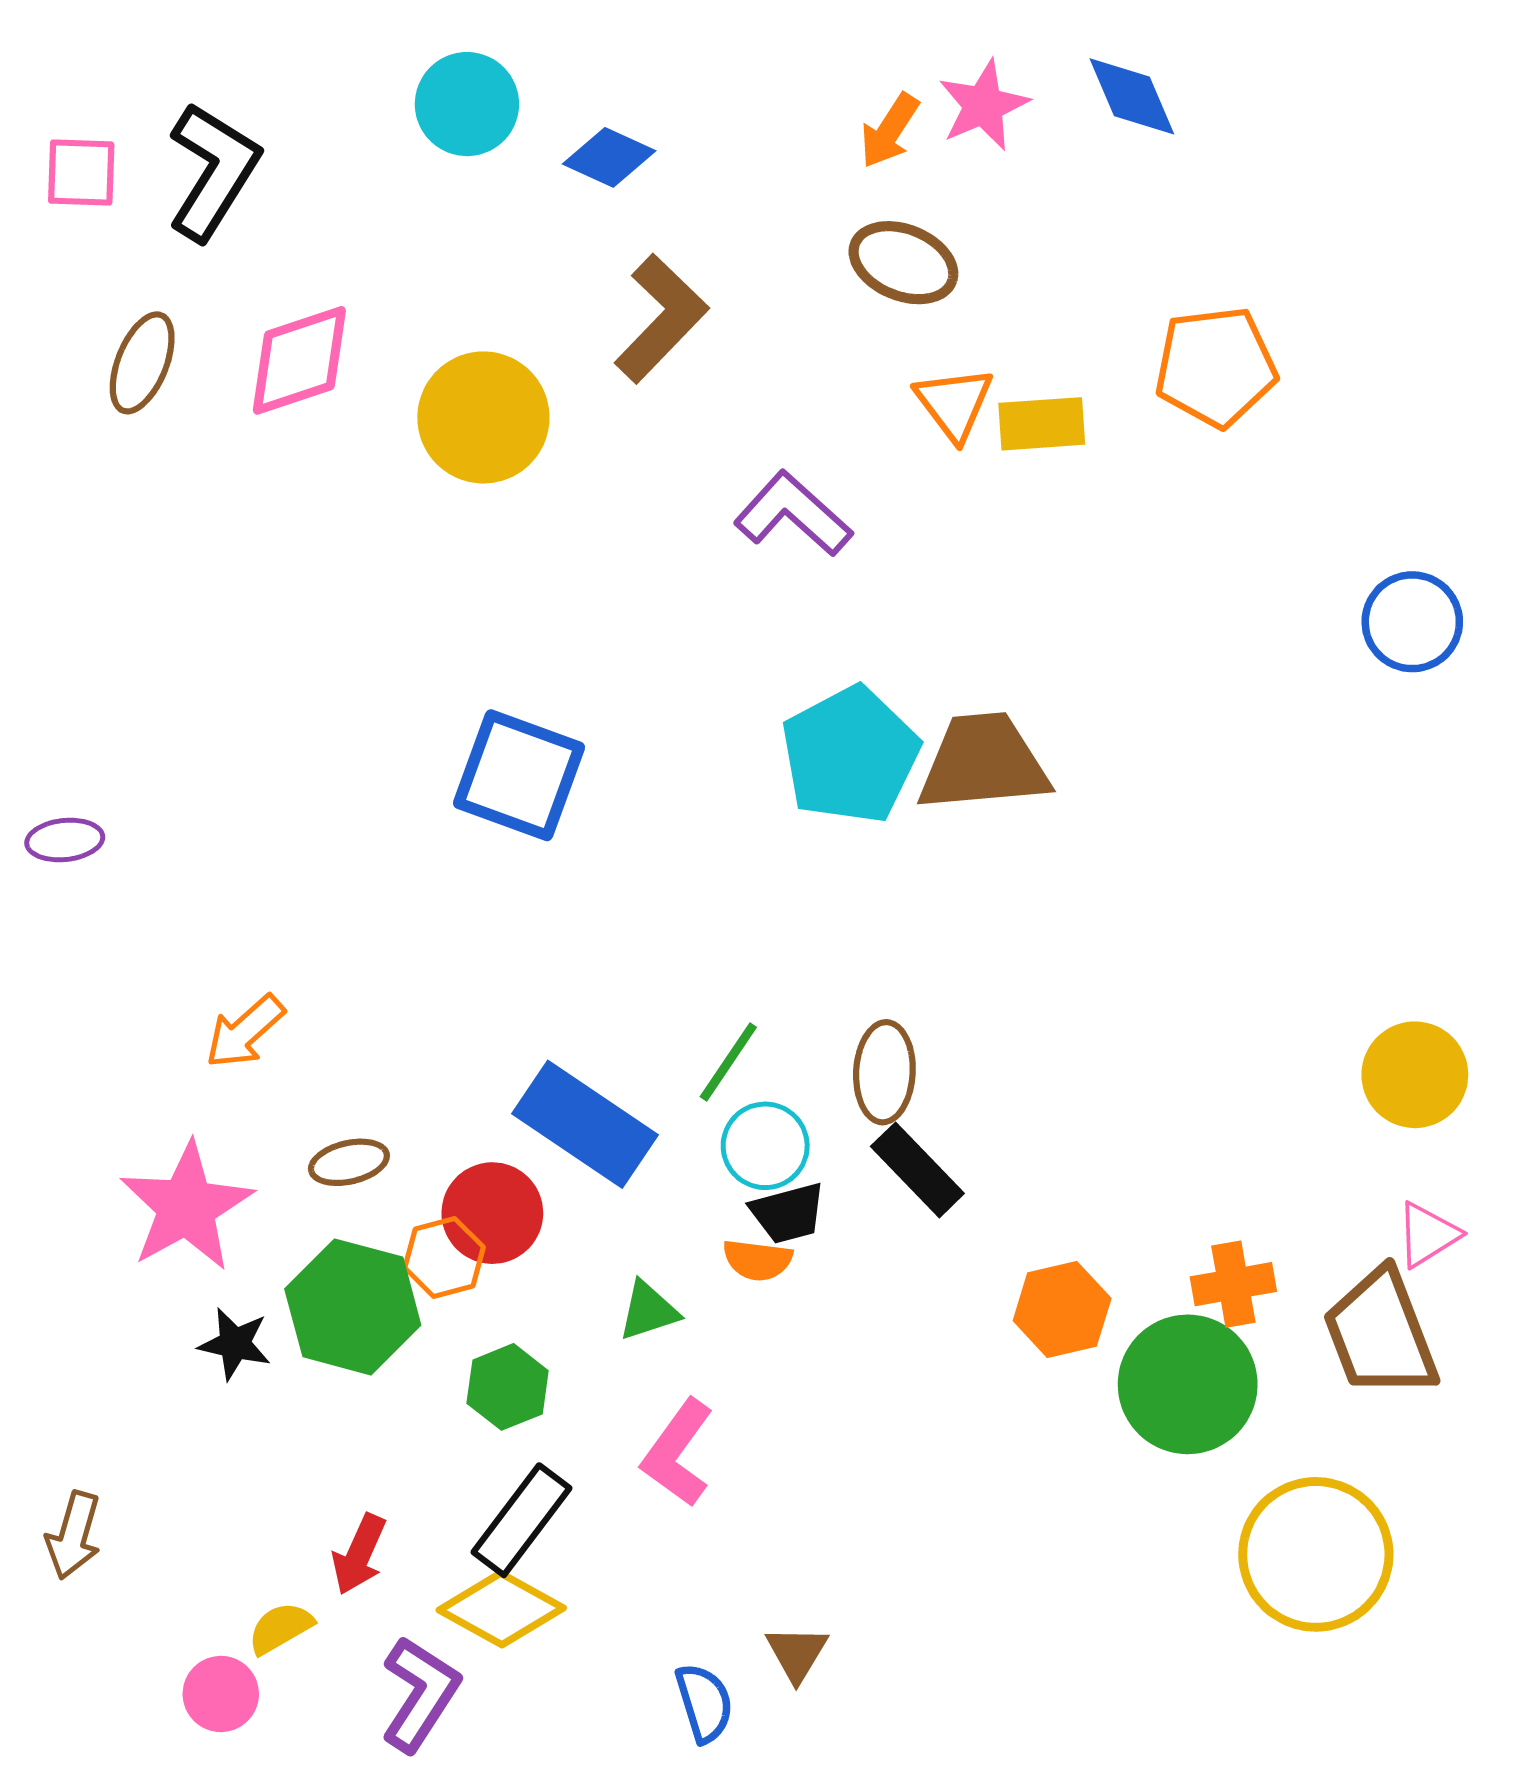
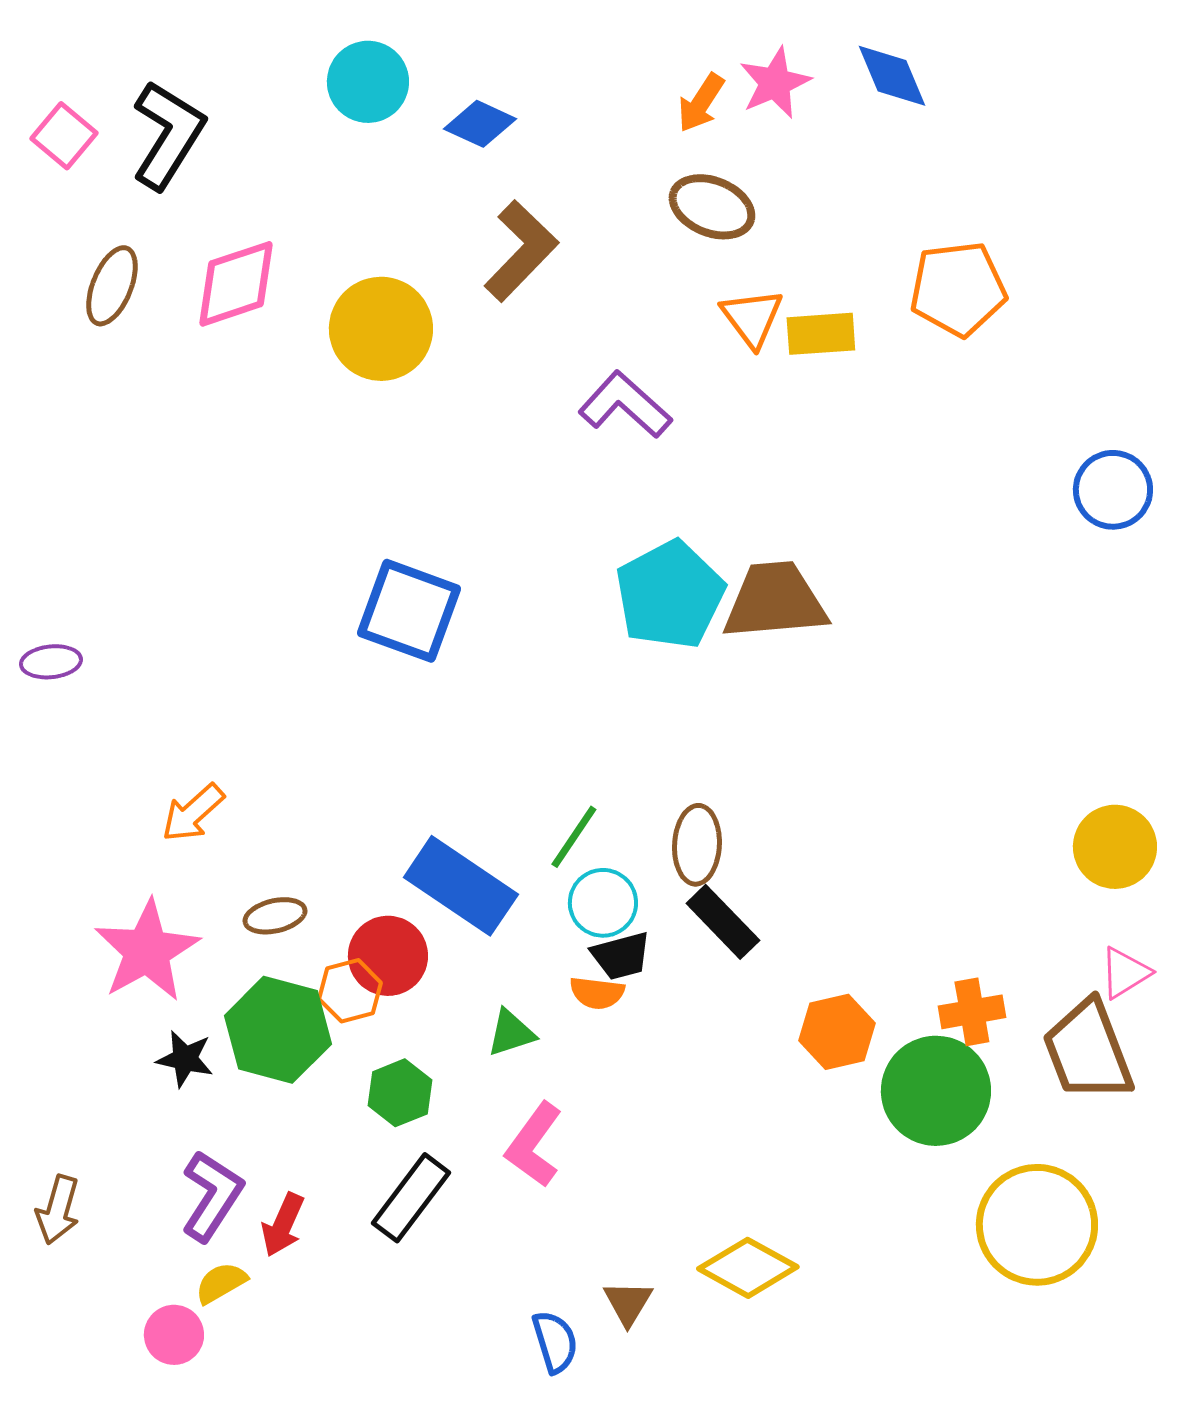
pink square: (81, 173) -> (64, 136), turned 38
yellow diamond: (501, 1609) -> (748, 1268), moved
purple L-shape: (420, 1694) -> (212, 1196), moved

